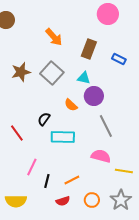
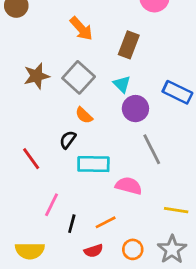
blue rectangle: (119, 59) -> (177, 92), moved, size x1.5
cyan triangle: (84, 78) -> (122, 84), turned 32
orange semicircle: (71, 105) -> (84, 115), moved
pink semicircle: (101, 156) -> (129, 186), moved

